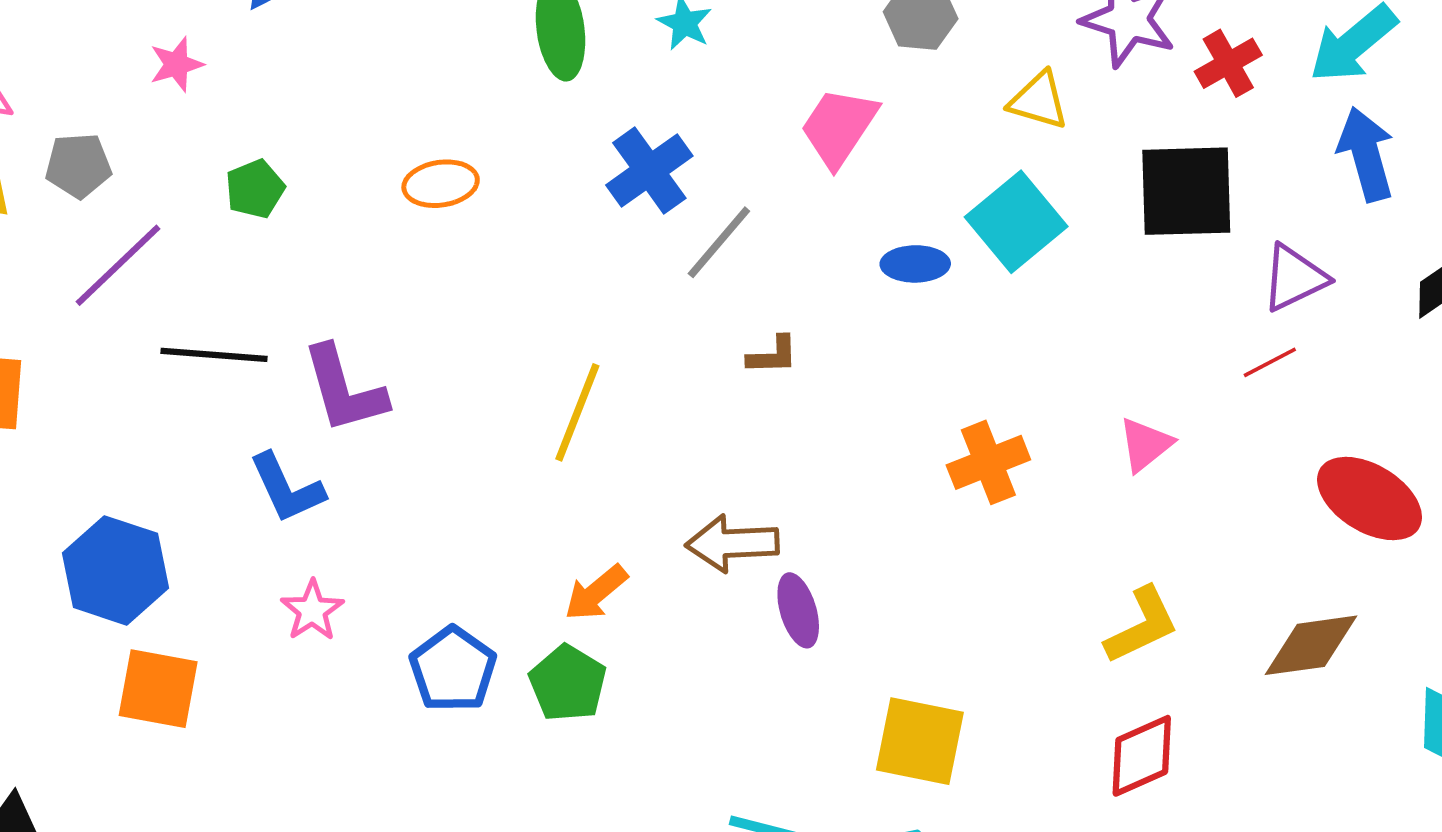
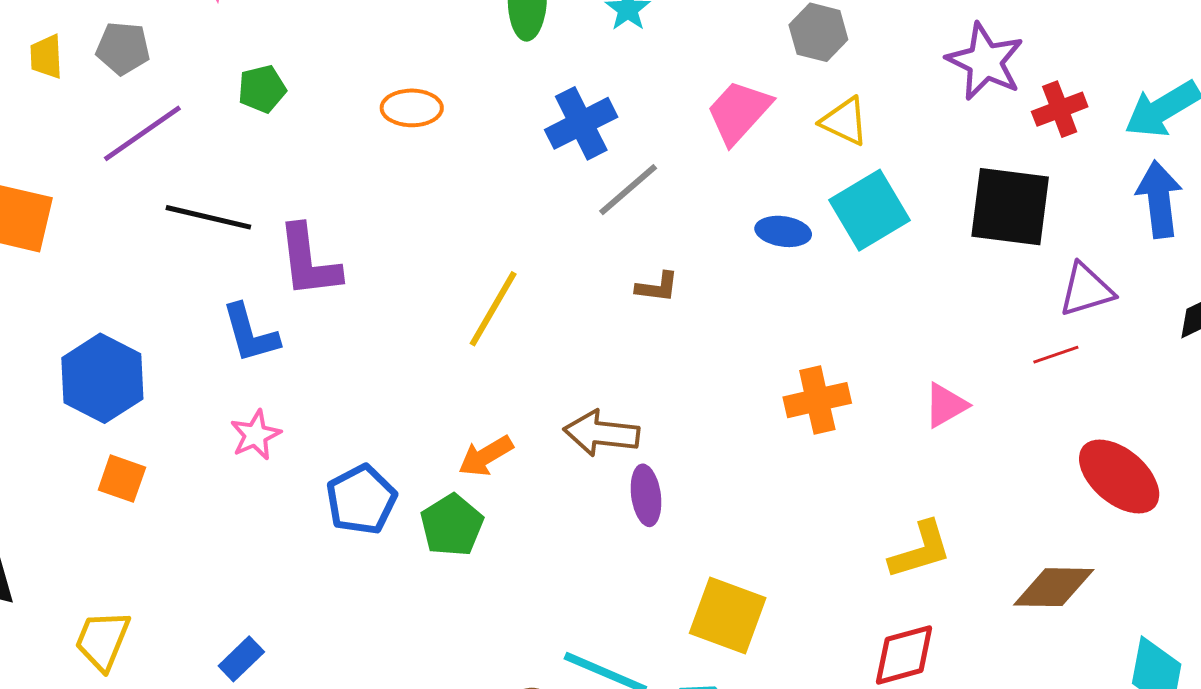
yellow triangle: (1039, 101) -> (844, 121), moved
orange square: (158, 689) -> (122, 479), size x0.7

